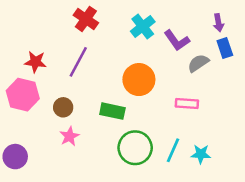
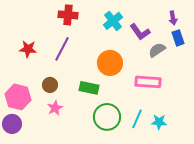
red cross: (86, 19) -> (68, 15), turned -30
pink hexagon: (23, 95) -> (18, 97), moved
pink rectangle: (187, 104) -> (148, 82), size x1.4

